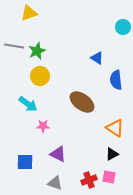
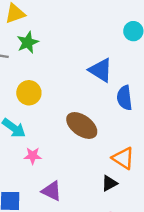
green star: (37, 51) -> (28, 42), moved
blue triangle: (97, 58) -> (101, 70), size x1.5
black triangle: (112, 154) -> (109, 183), moved

